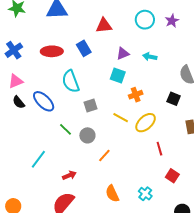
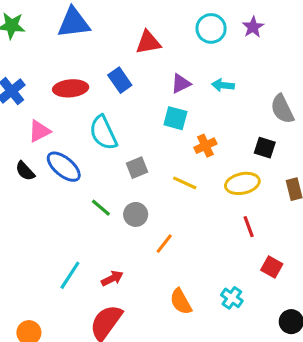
pink triangle: (16, 81) -> (39, 131), moved
yellow ellipse: (146, 123) -> (242, 183), moved, turned 35
cyan line: (38, 159) -> (70, 275), moved

